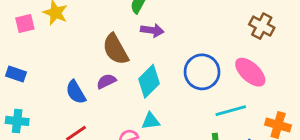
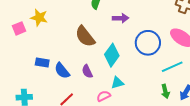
purple arrow: (152, 30) -> (121, 18), moved
blue rectangle: (16, 74) -> (42, 62), moved
purple semicircle: (106, 81) -> (87, 71), moved, turned -80

